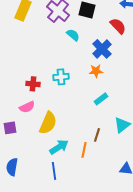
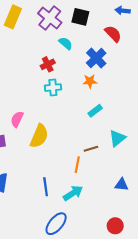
red cross: (33, 84) -> (48, 64), moved, turned -32
pink semicircle: (27, 107) -> (17, 119), turned 140
brown line: (97, 135) -> (91, 149), turned 56
cyan arrow: (59, 147) -> (73, 193), moved

